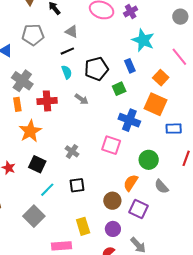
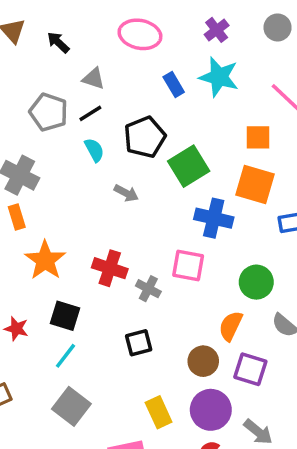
purple cross: (131, 11) -> (217, 30), moved
gray pentagon: (33, 35) -> (49, 112), moved, turned 30
blue rectangle: (130, 66) -> (174, 84), moved
orange square: (161, 78) -> (258, 137), turned -35
green square: (119, 89) -> (189, 166), size x1.6
red cross: (47, 101) -> (110, 268), moved, turned 30
gray cross: (72, 151) -> (148, 289), moved
cyan line: (47, 190) -> (66, 356), moved
purple circle: (113, 229) -> (211, 410), size x1.5

